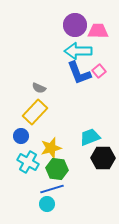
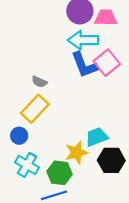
pink square: (99, 71) -> (107, 63), size x1.6
yellow star: (51, 148) -> (76, 153), moved

